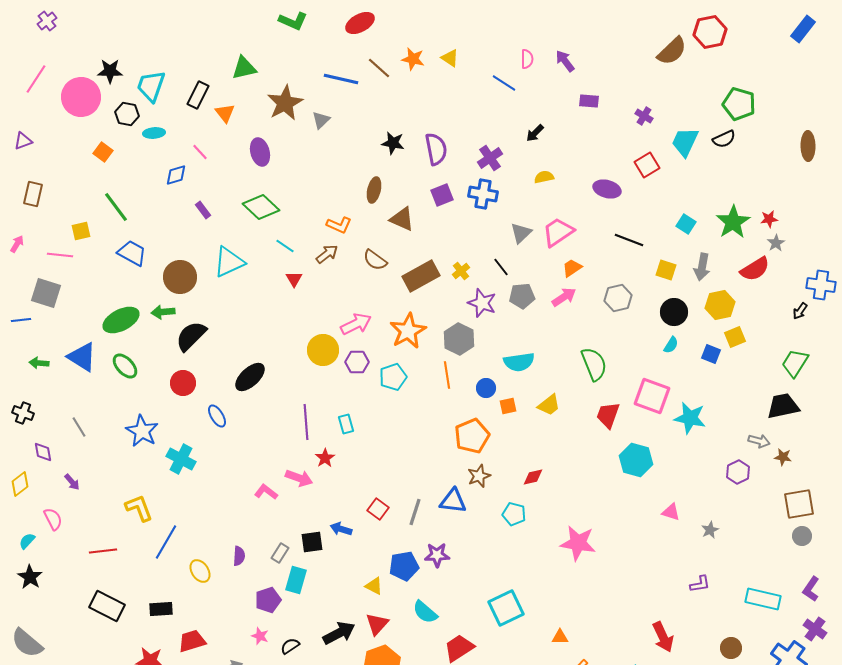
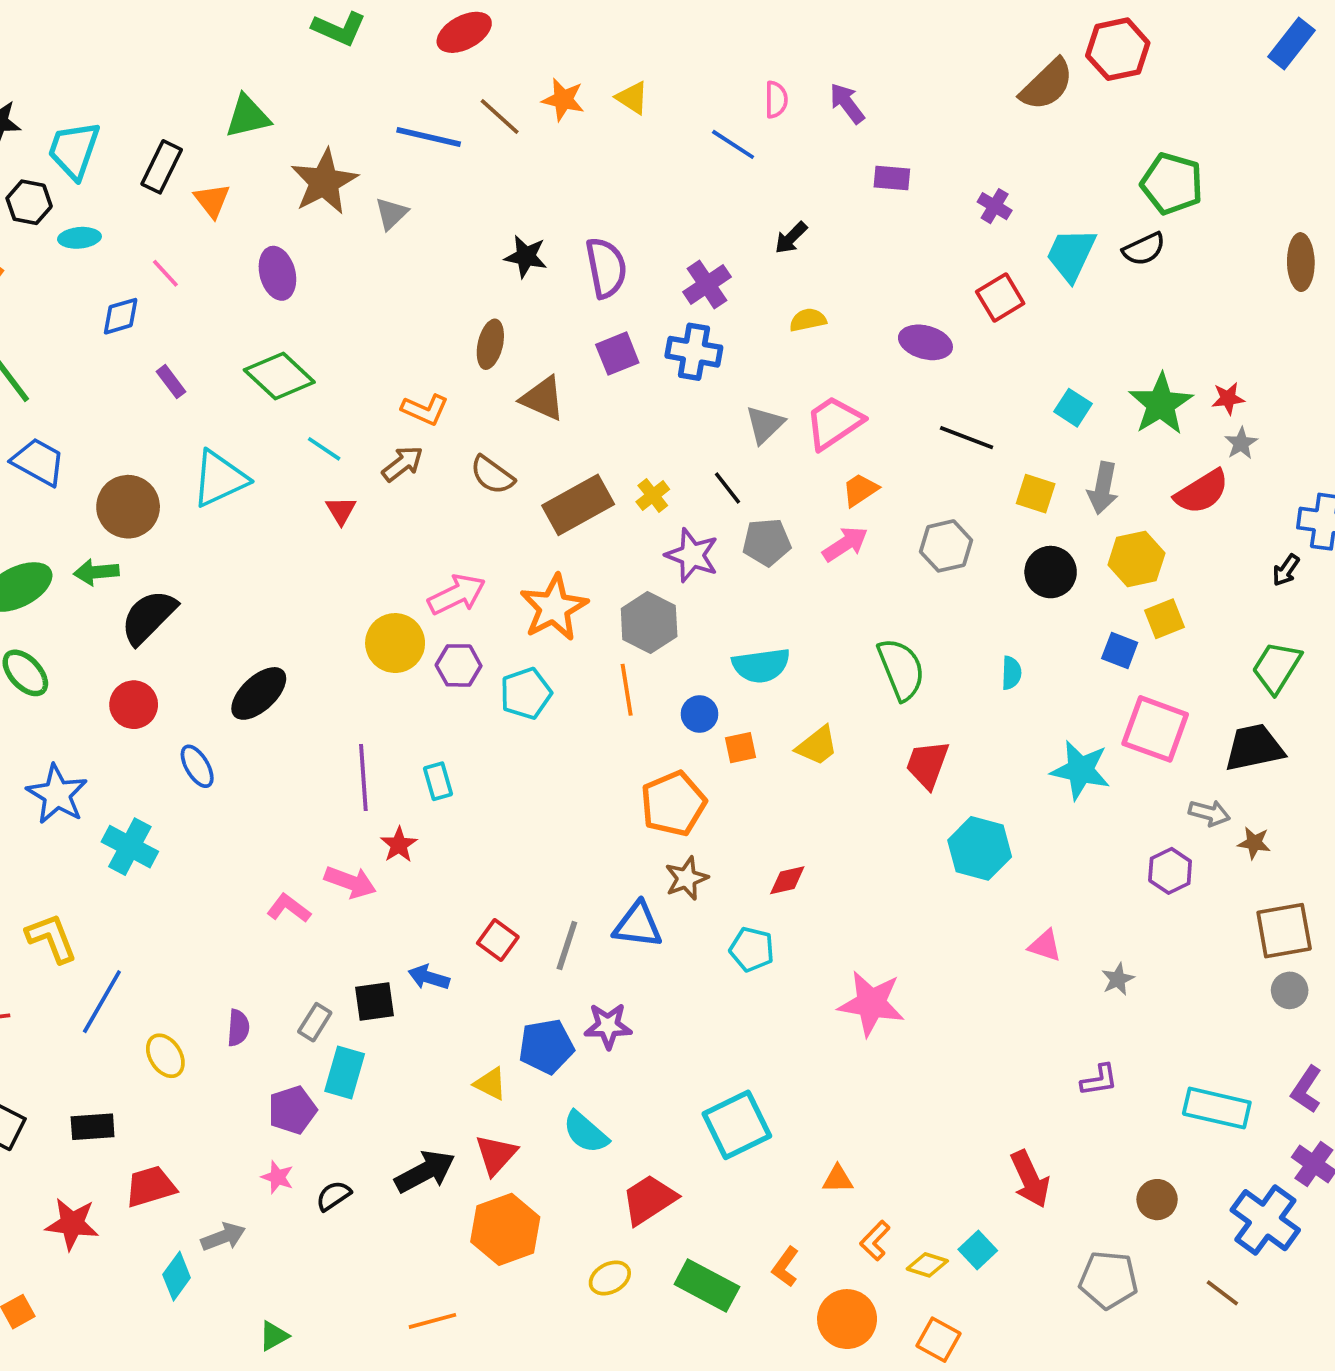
cyan semicircle: (671, 345) -> (1011, 673), moved, turned -30
pink square: (652, 396) -> (1155, 729), moved

